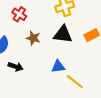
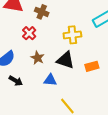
blue triangle: (58, 67) -> (50, 80), moved

